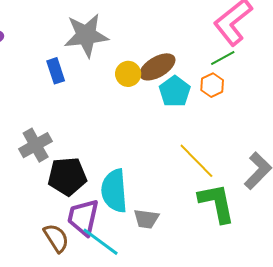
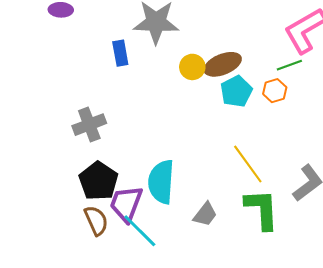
black pentagon: (67, 176) -> (98, 181), moved, turned 30
gray trapezoid: (146, 219) -> (205, 214), moved, turned -68

